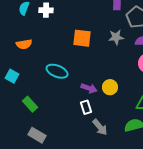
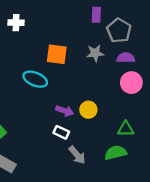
cyan ellipse: (57, 71) -> (35, 79), moved
white rectangle: (86, 107) -> (61, 132), turned -48

